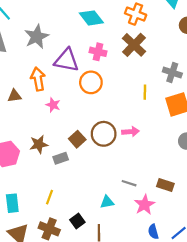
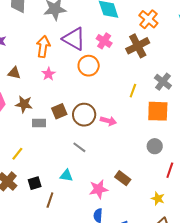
brown triangle: (15, 96) -> (14, 73), moved
gray line: (129, 183) -> (79, 147), moved

